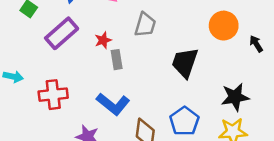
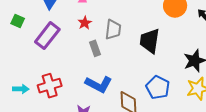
gray trapezoid: (145, 25) -> (113, 30), moved
red star: (103, 40) -> (85, 23), moved
cyan arrow: (13, 77) -> (21, 89), moved

